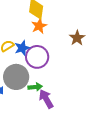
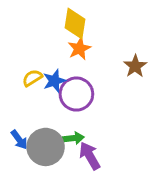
gray circle: (16, 77) -> (46, 147), moved

